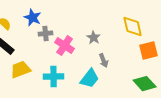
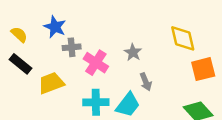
yellow trapezoid: (21, 70) -> (51, 83), moved
cyan cross: (54, 77) -> (96, 102), moved

